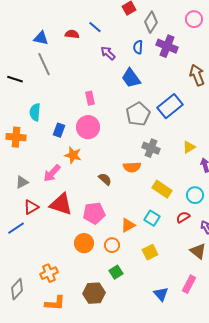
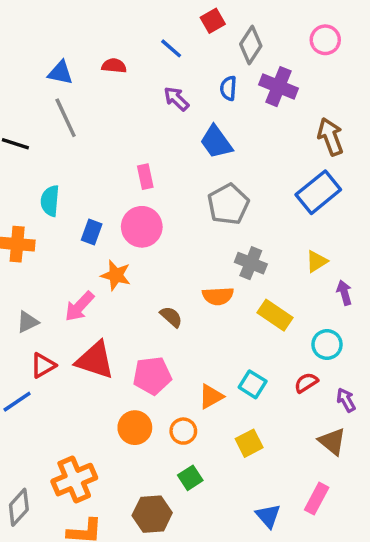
blue line: (95, 27) -> (171, 48), moved
blue rectangle: (170, 106) -> (318, 192), moved
yellow rectangle: (162, 189) -> (275, 315), moved
orange cross: (49, 273) -> (74, 480), size x1.4

